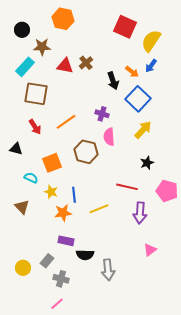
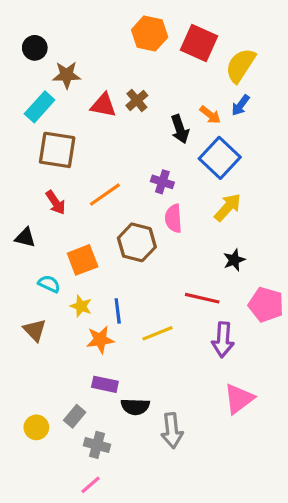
orange hexagon: (63, 19) -> (150, 33), moved
pink triangle: (150, 250) -> (239, 399), size x1.5

